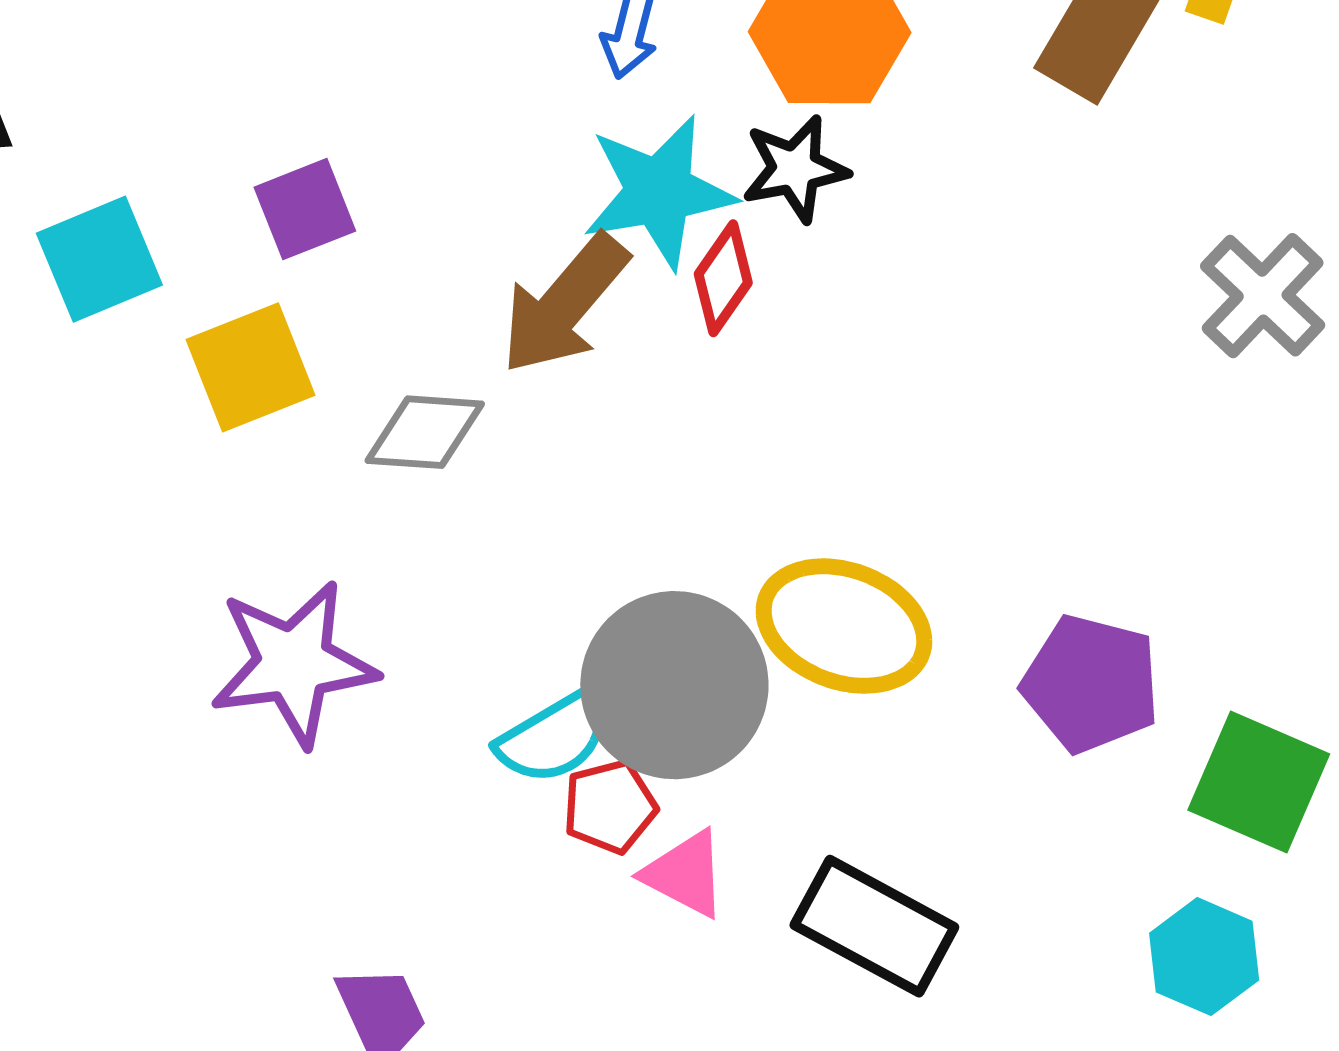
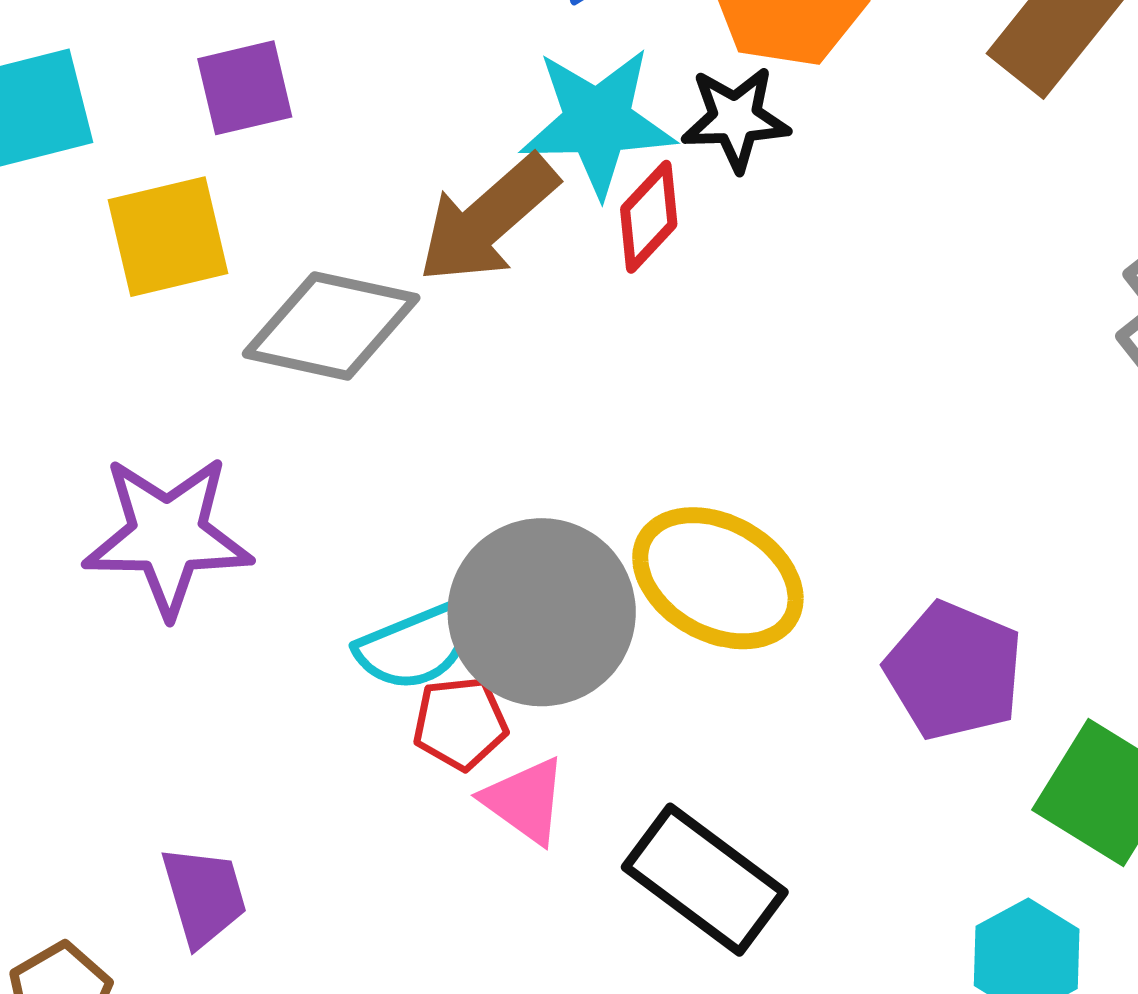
gray diamond: (425, 432) -> (331, 326), size x1.4

